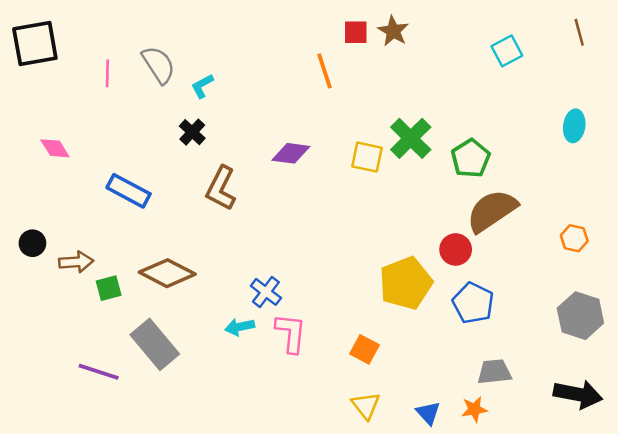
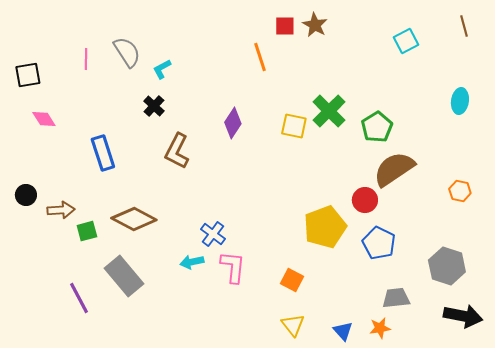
black square: (35, 43) -> (28, 75), moved, size x0.7
purple diamond: (291, 153) -> (233, 123), turned -64
blue rectangle: (129, 191) -> (103, 153), turned 44
gray hexagon: (580, 316) -> (447, 266), moved
purple line: (99, 372) -> (79, 298), turned 44

